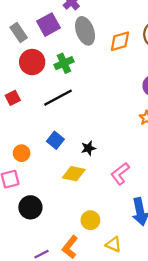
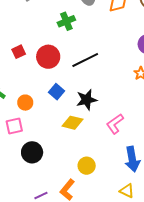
red circle: (32, 62) -> (48, 57), moved
black line: (58, 98) -> (85, 60), moved
black star: (88, 148) -> (87, 100), size x1.5
yellow triangle: (113, 244) -> (127, 191), moved

